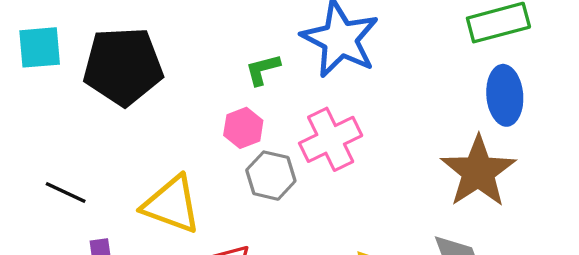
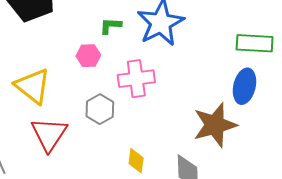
gray hexagon: (271, 176) -> (100, 109), moved

